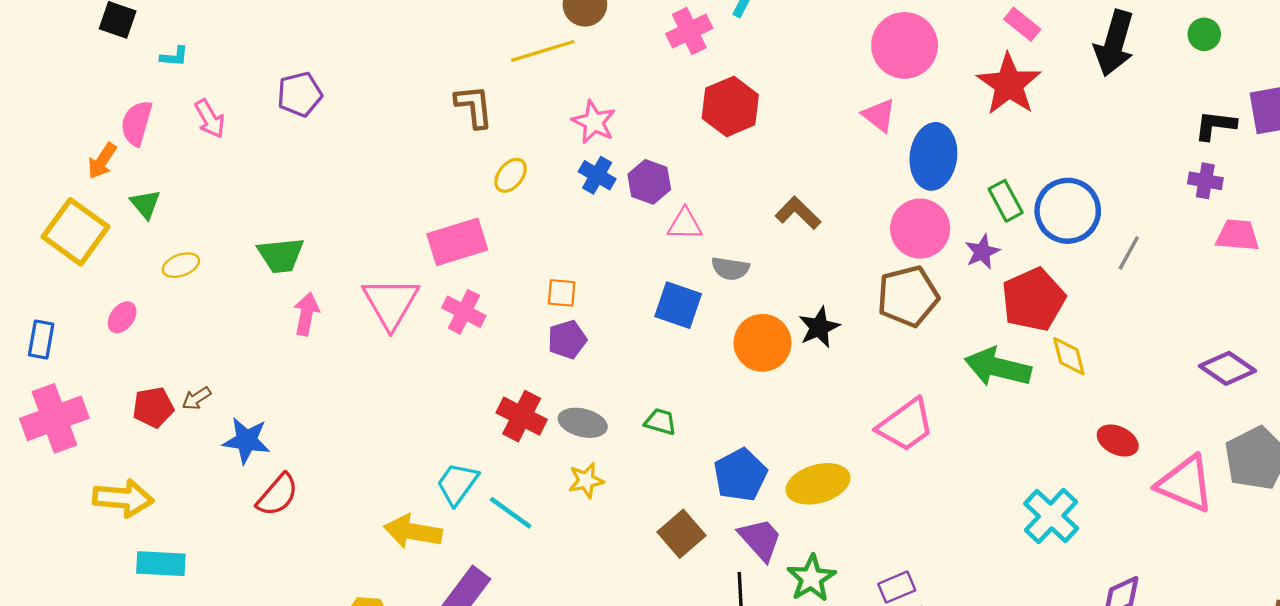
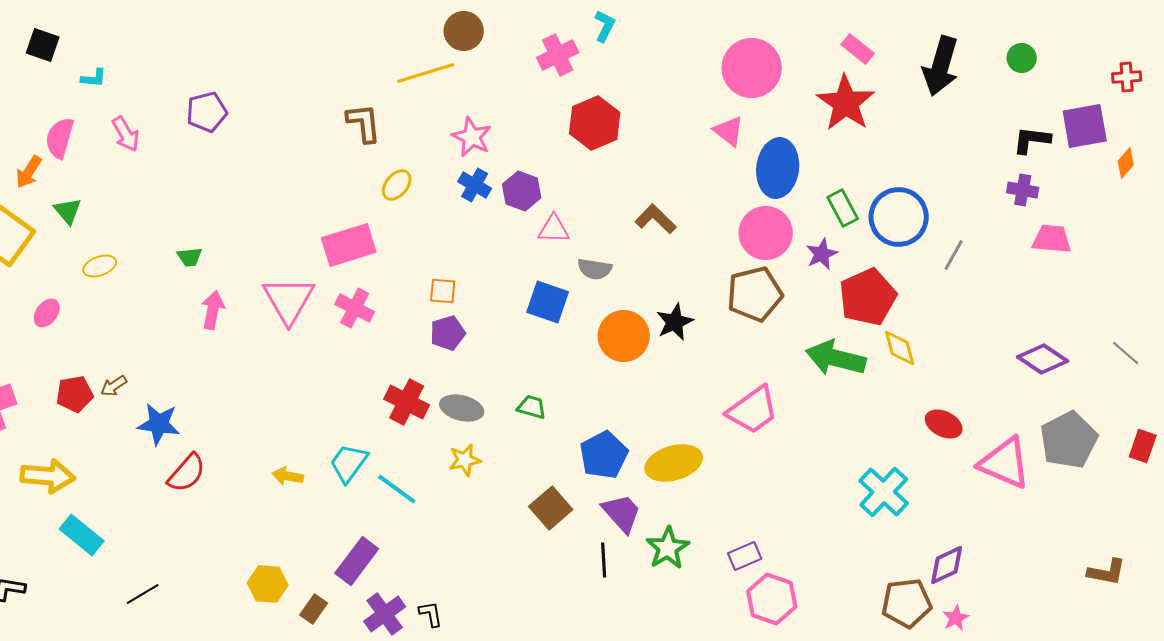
green trapezoid: (281, 255) -> (190, 257), size x0.6
yellow arrow: (413, 532) -> (288, 476), moved, size x0.6
cyan rectangle: (161, 564) -> (82, 535), turned 36

